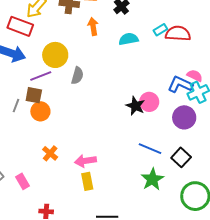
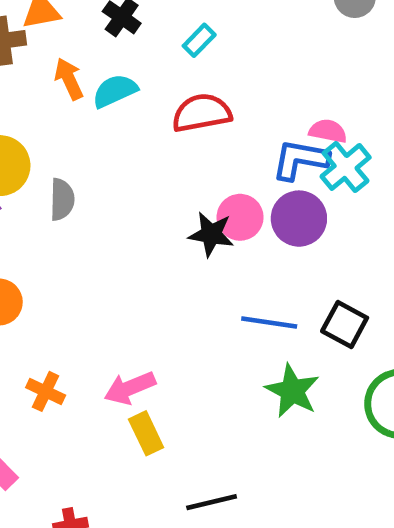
cyan rectangle: (160, 30) -> (199, 40), moved
red semicircle: (178, 33) -> (202, 113), moved
cyan semicircle: (129, 39) -> (115, 91), moved
purple circle: (184, 117) -> (299, 219), moved

